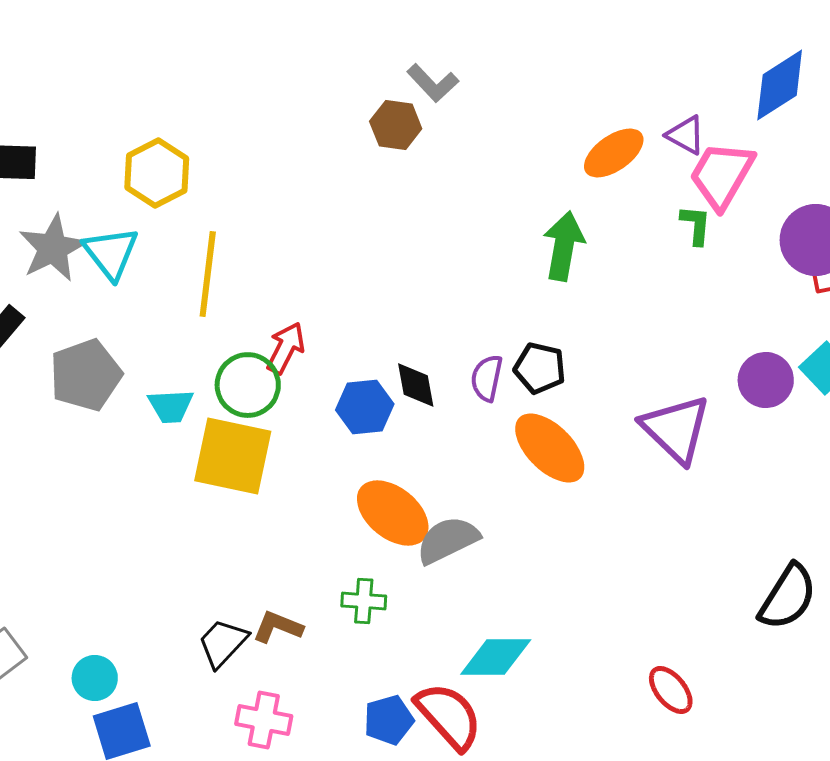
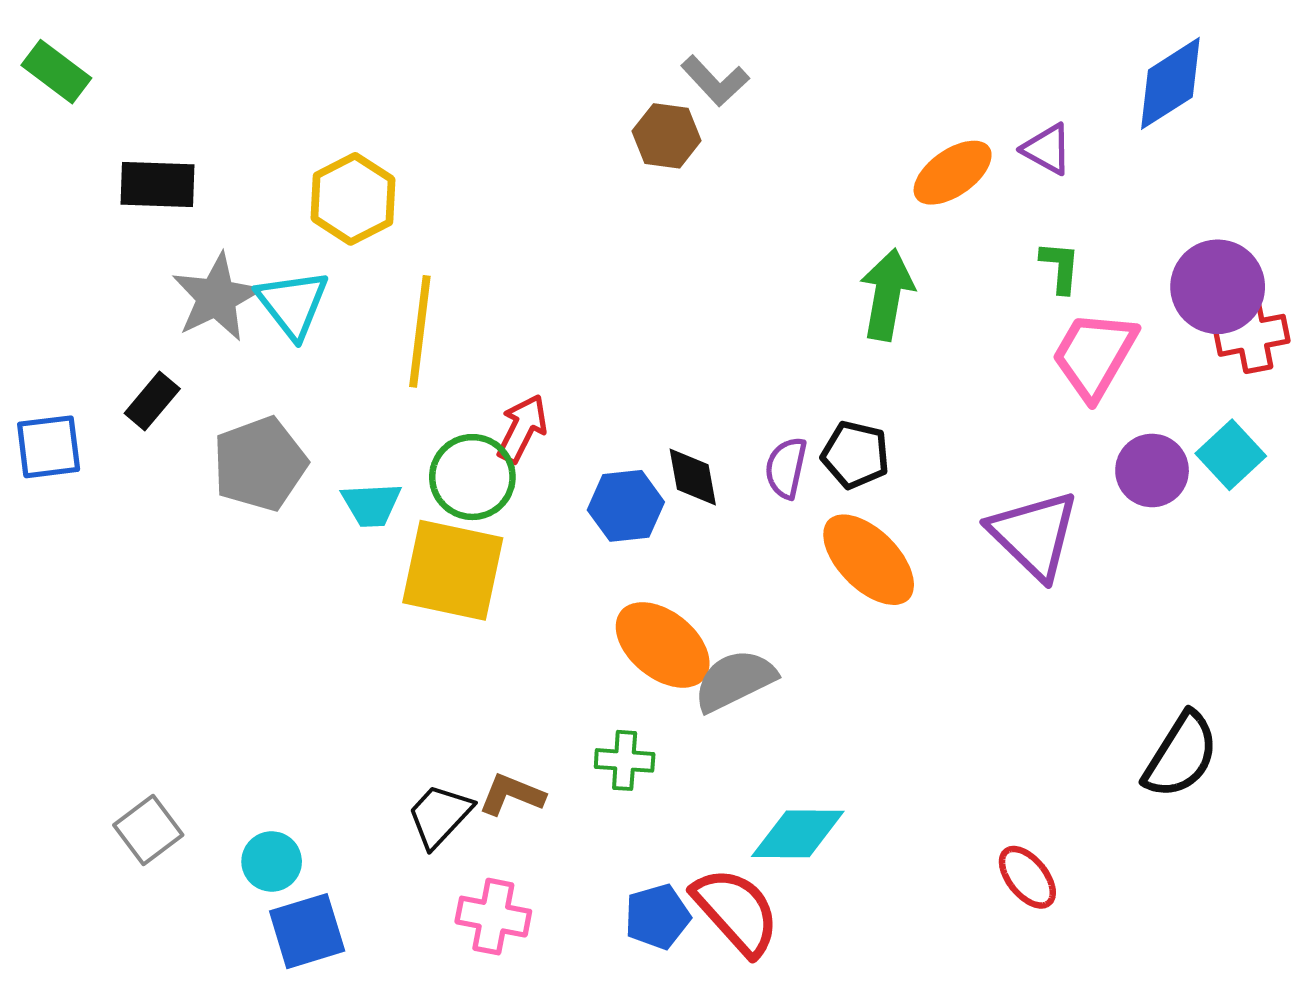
pink trapezoid: (722, 175) -> (1094, 355), moved

